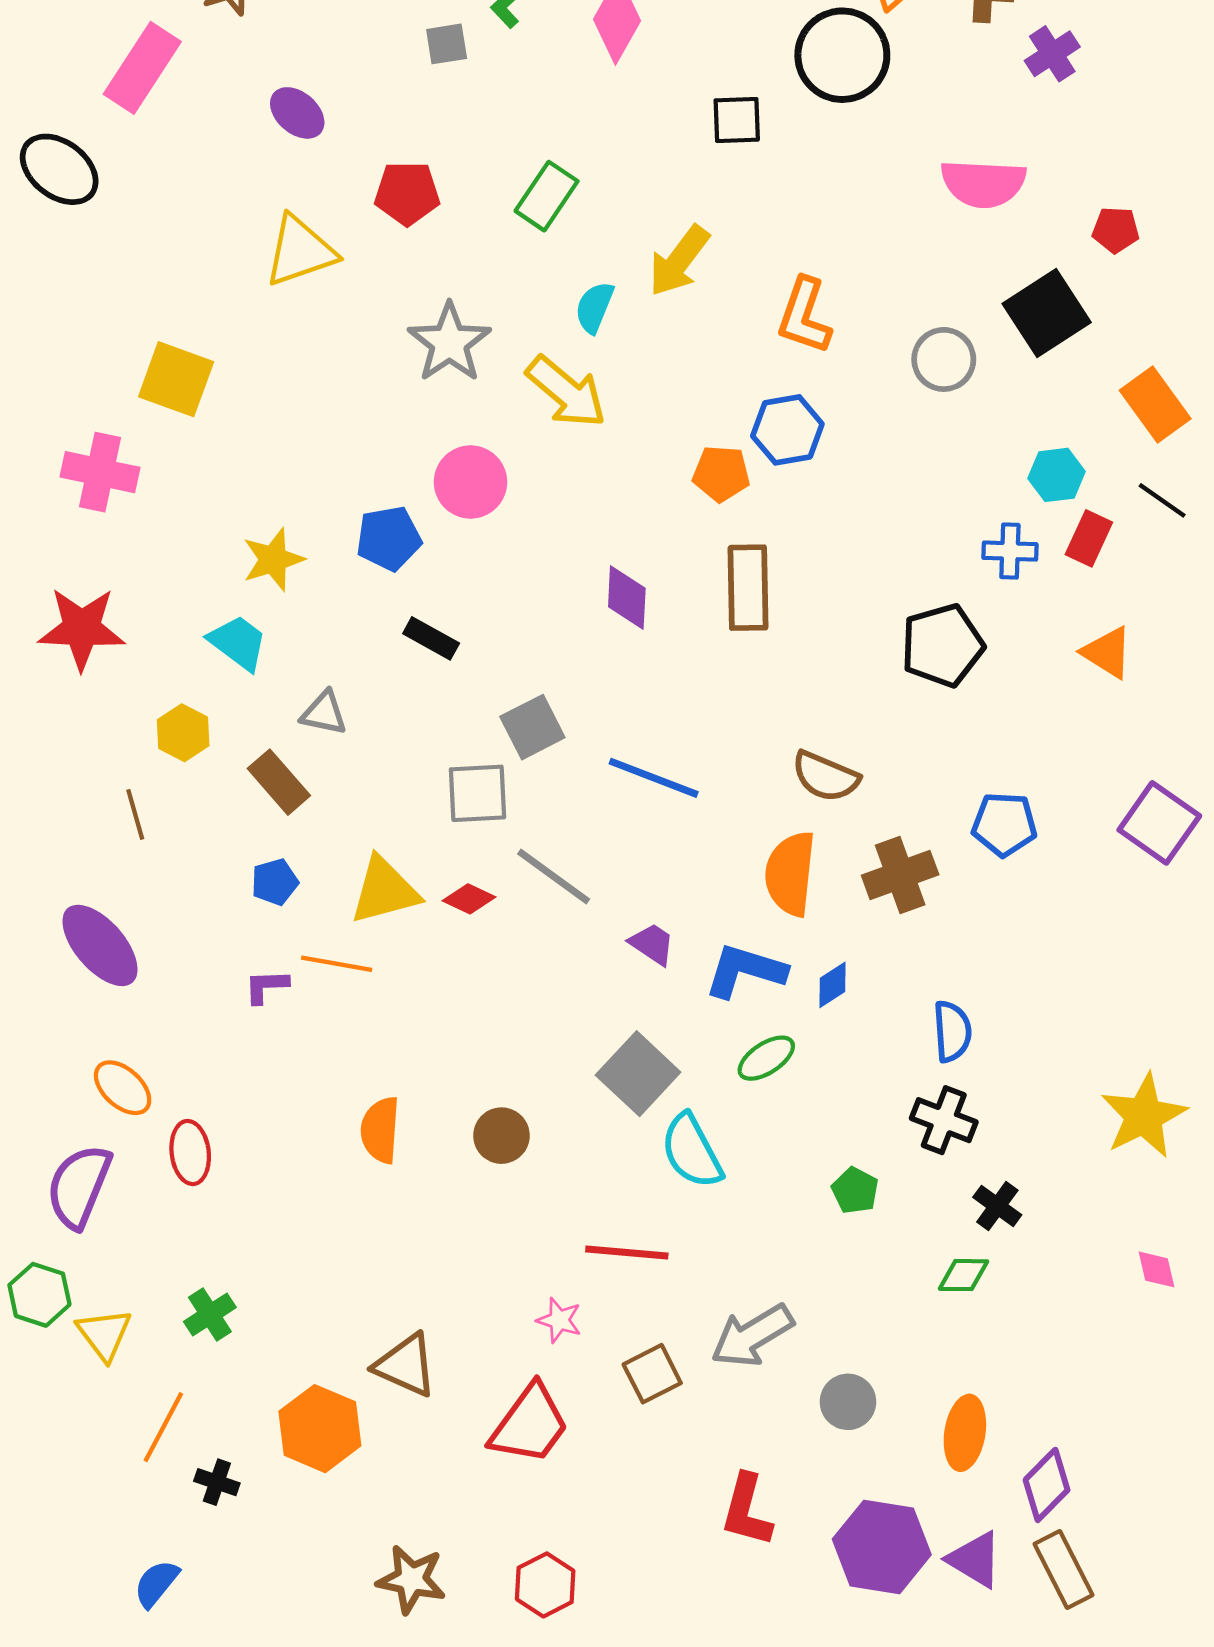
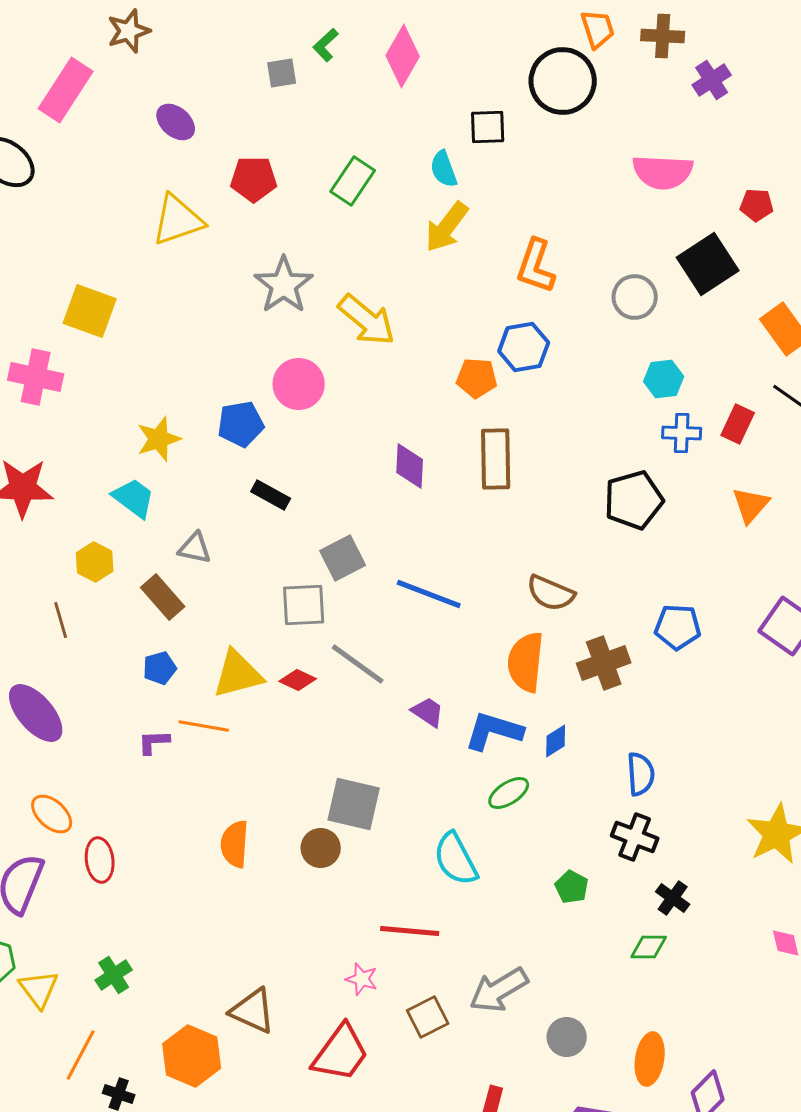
cyan semicircle: (594, 307) -> (444, 169), moved, turned -42
cyan hexagon: (1056, 475) -> (664, 379), moved
orange triangle: (1107, 652) -> (751, 505), turned 39
gray square: (638, 1074) -> (354, 804), moved, turned -30

